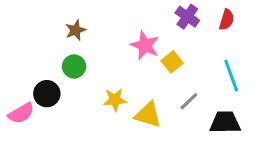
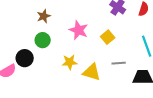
pink star: (145, 45) -> (79, 30), moved
gray line: (189, 101) -> (119, 63), turned 40

